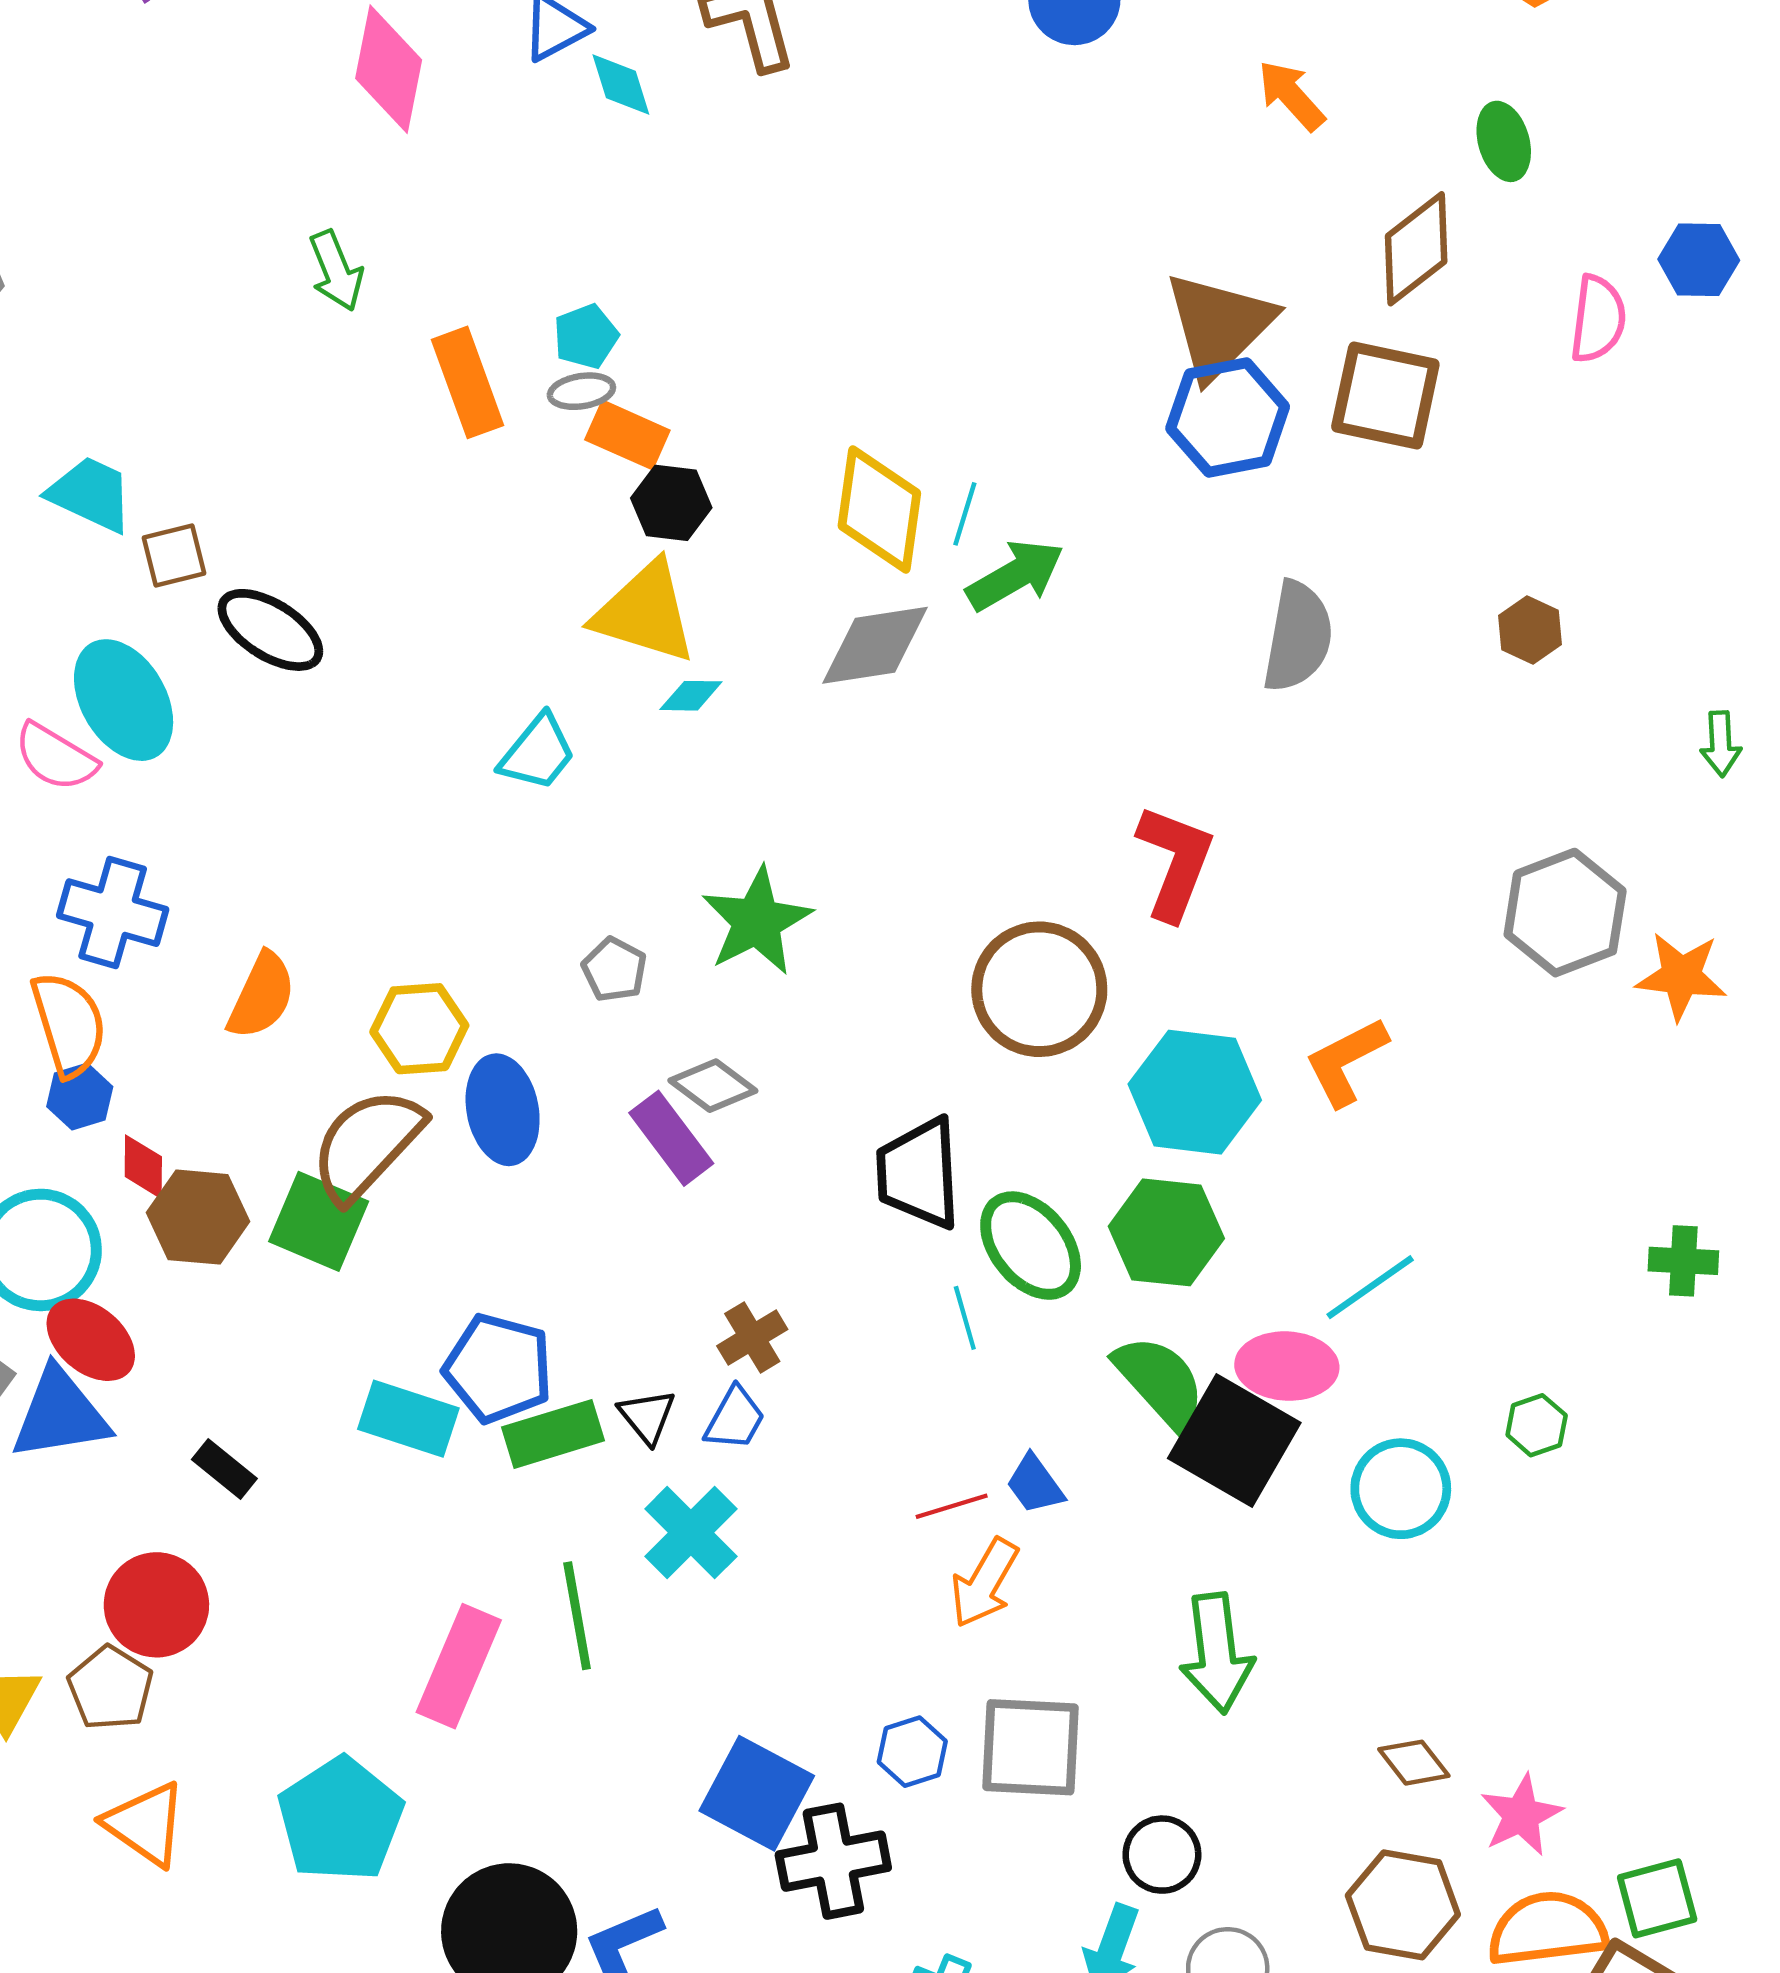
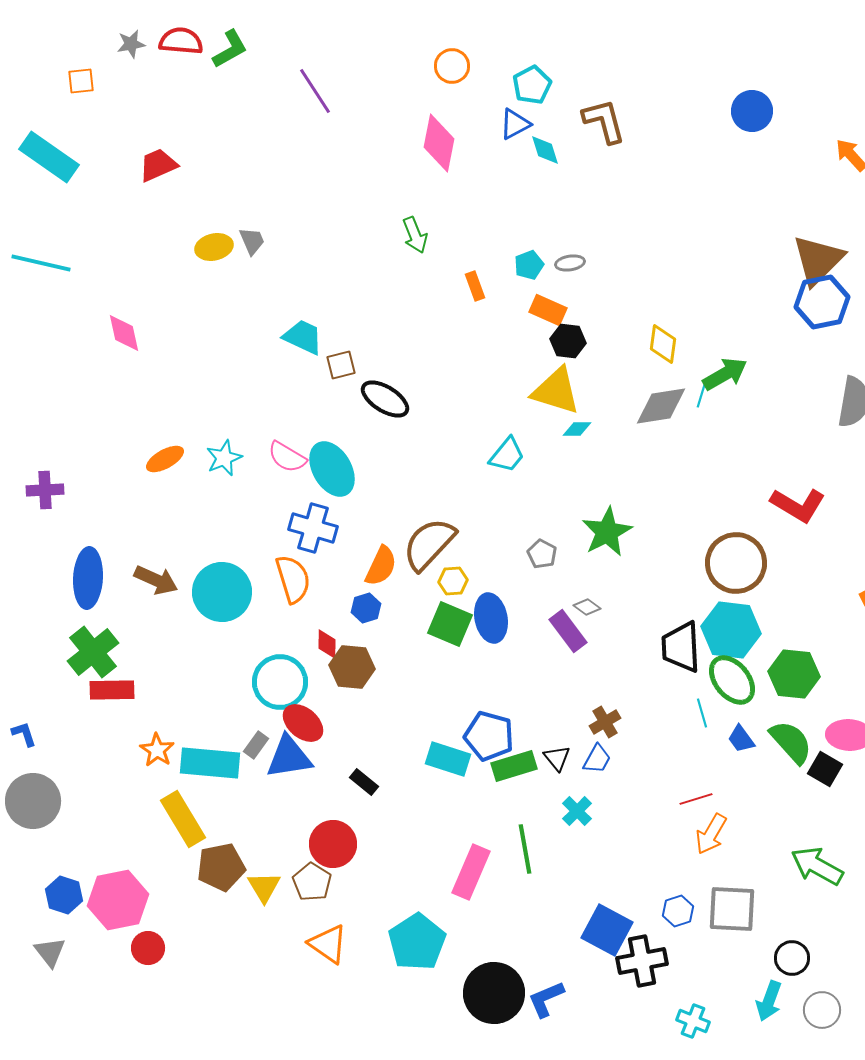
orange rectangle: (468, 382) -> (475, 286), size x0.6
gray ellipse: (581, 391) -> (570, 263), moved
yellow diamond: (879, 509) -> (663, 344), size x0.7
cyan line: (965, 514) -> (702, 393), moved
cyan ellipse: (124, 700) -> (332, 469), moved
red L-shape: (1175, 862) -> (798, 505), turned 100
yellow hexagon: (419, 1029) -> (453, 581), size x0.7
gray diamond: (713, 1086) -> (587, 607), size x0.7
cyan hexagon: (1195, 1092) -> (731, 630), moved
blue hexagon: (80, 1097) -> (366, 608), moved
brown semicircle: (367, 1145) -> (429, 544), moved
green square: (319, 1221) -> (450, 624), moved
black square: (1234, 1441) -> (825, 769), size x0.6
blue trapezoid: (1035, 1484) -> (741, 739), moved
cyan cross: (691, 1533) -> (577, 811), size x0.7
green arrow: (1217, 1653) -> (817, 866), turned 126

